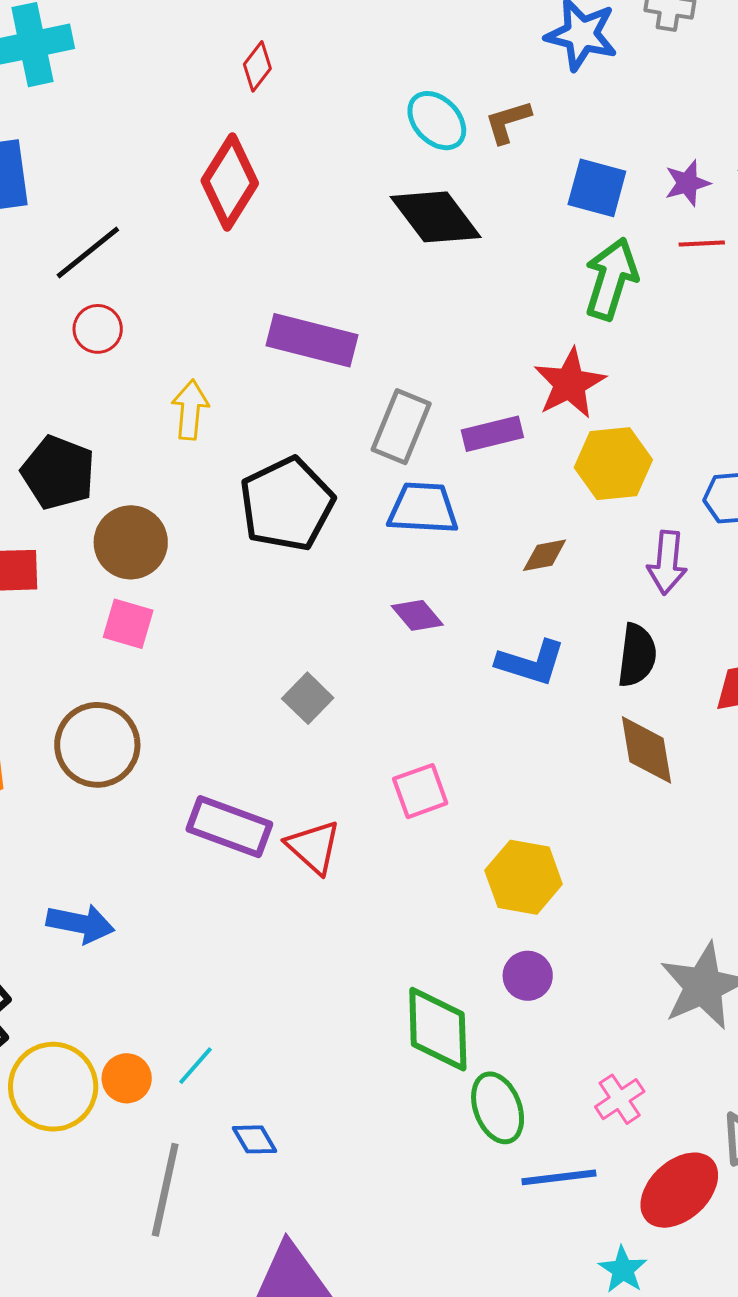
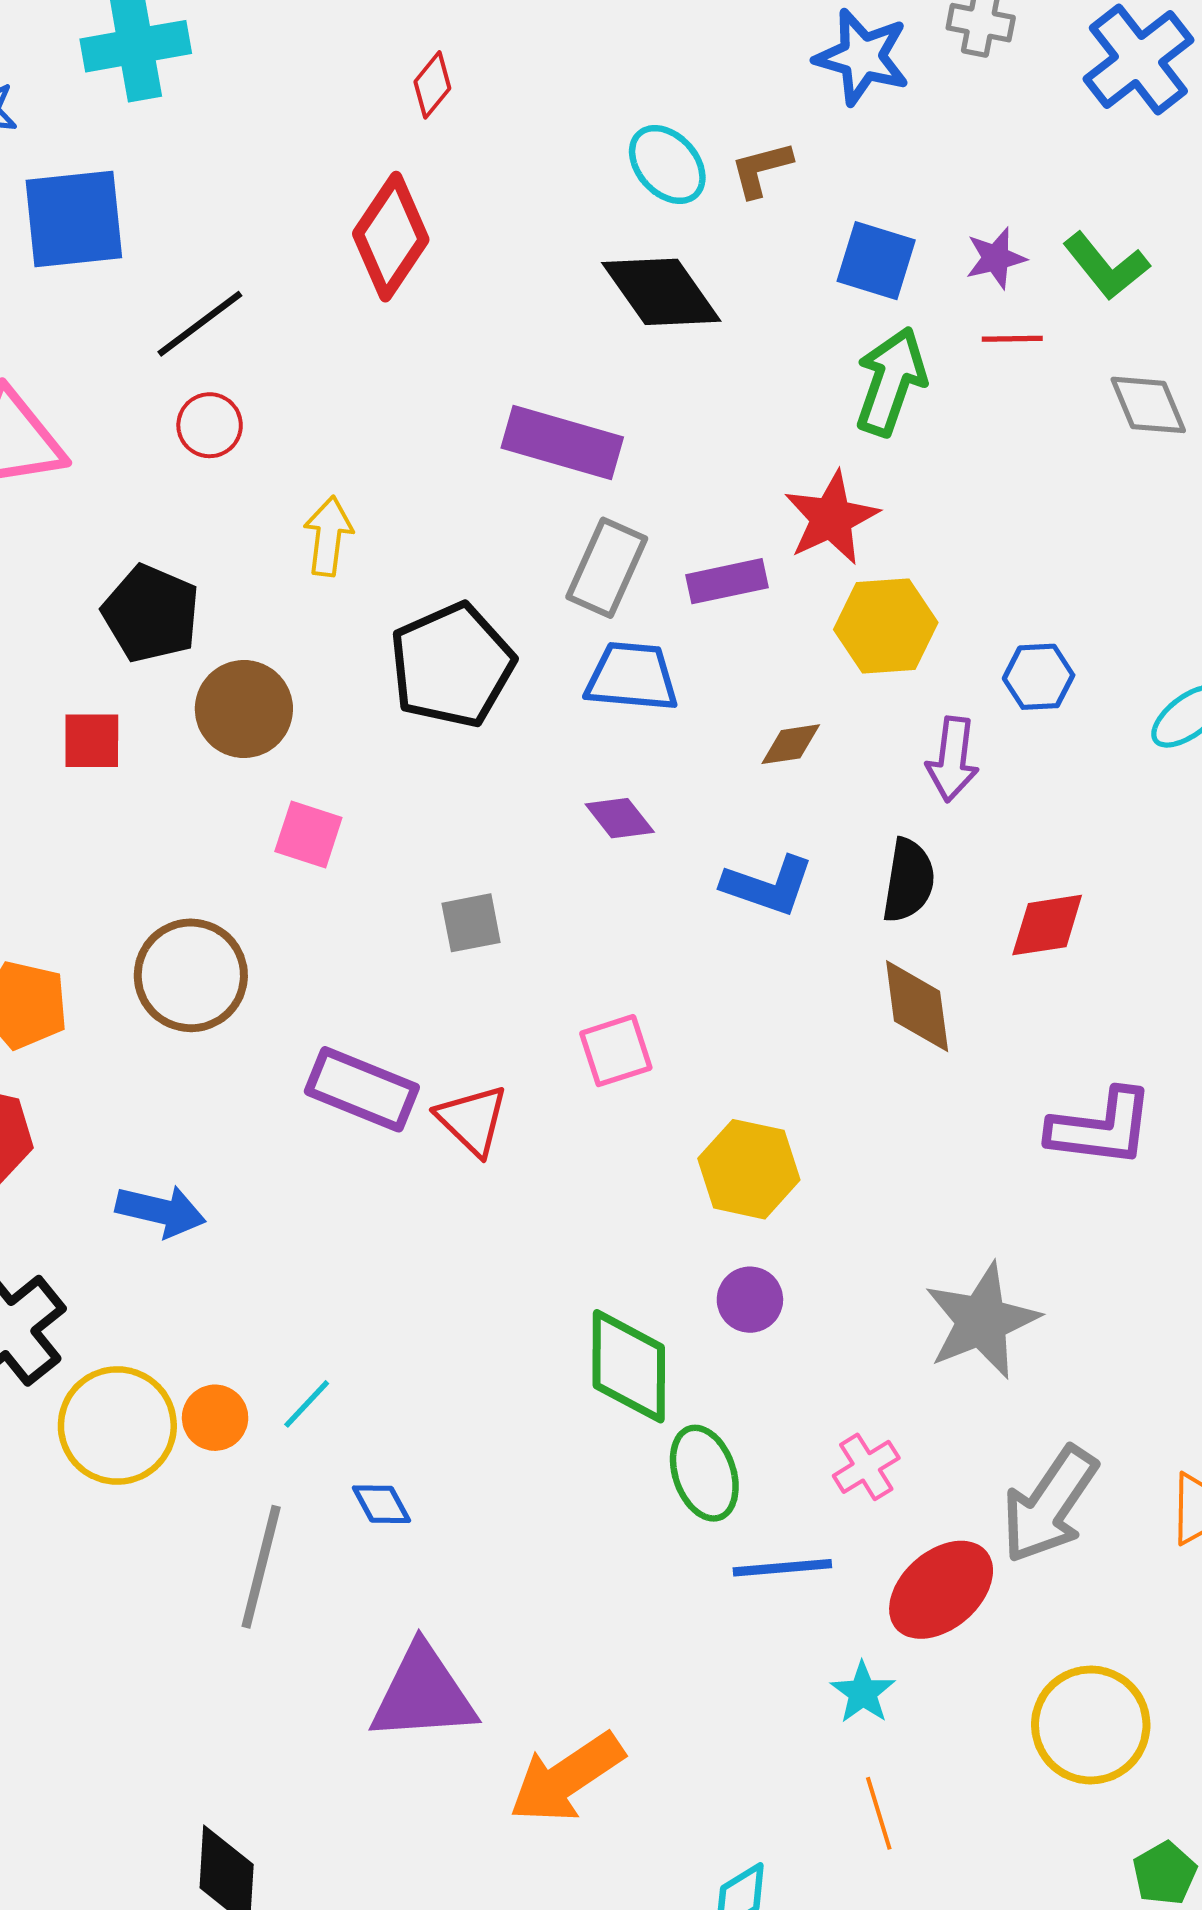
purple rectangle: (312, 340) -> (562, 443), moved
pink square: (128, 624) -> (308, 835), moved
gray square: (308, 698) -> (471, 923), turned 33

